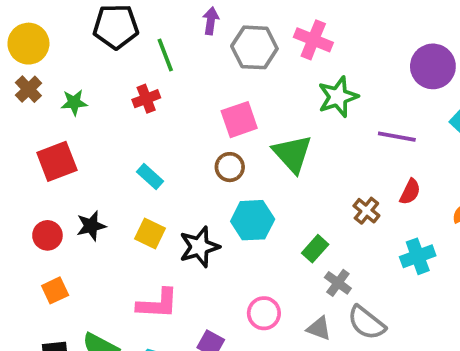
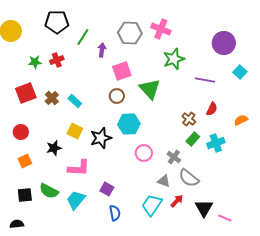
purple arrow: (211, 21) -> (102, 50), moved
green line: (165, 55) -> (83, 37), turned 54
brown cross: (28, 89) -> (52, 98), moved
red cross: (146, 99) -> (57, 60), moved
black star: (91, 226) -> (54, 148), moved
green rectangle: (315, 249) -> (193, 139), moved
pink circle: (264, 313) -> (144, 153), moved

